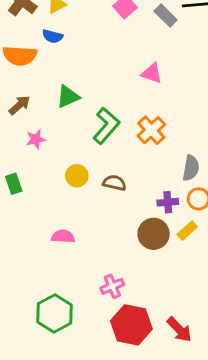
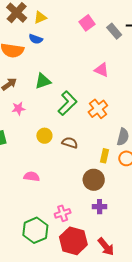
purple cross: (168, 202) -> (100, 207), moved
yellow rectangle: (187, 231) -> (105, 156), moved, turned -40
green hexagon: (55, 313) -> (35, 230), moved

